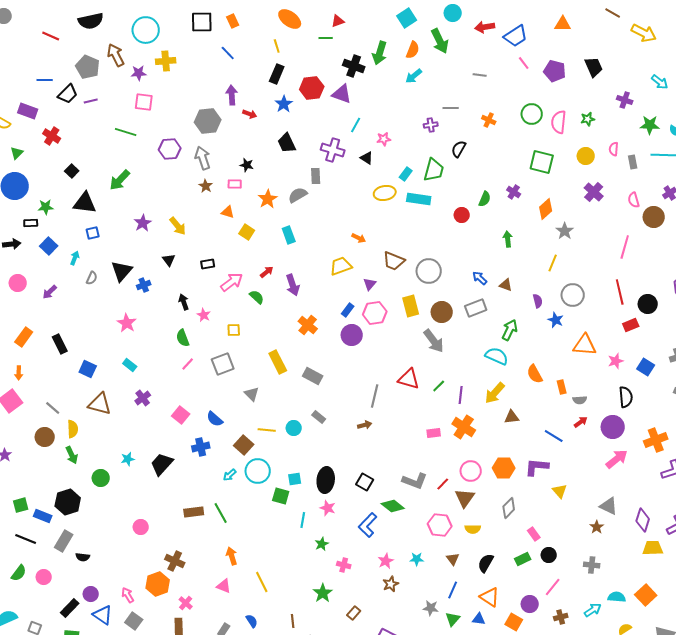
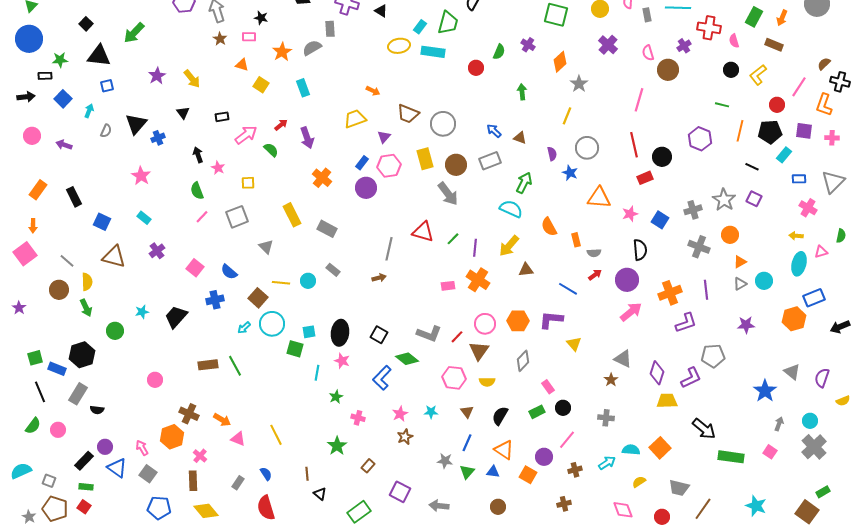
purple arrow: (50, 292) -> (64, 145), turned 63
black line: (26, 539) -> (40, 392), turned 45
orange arrow: (232, 556) -> (222, 420), moved, turned 138

